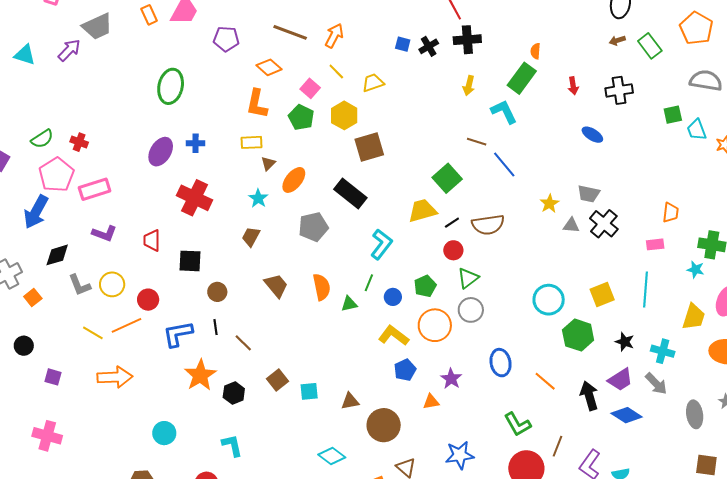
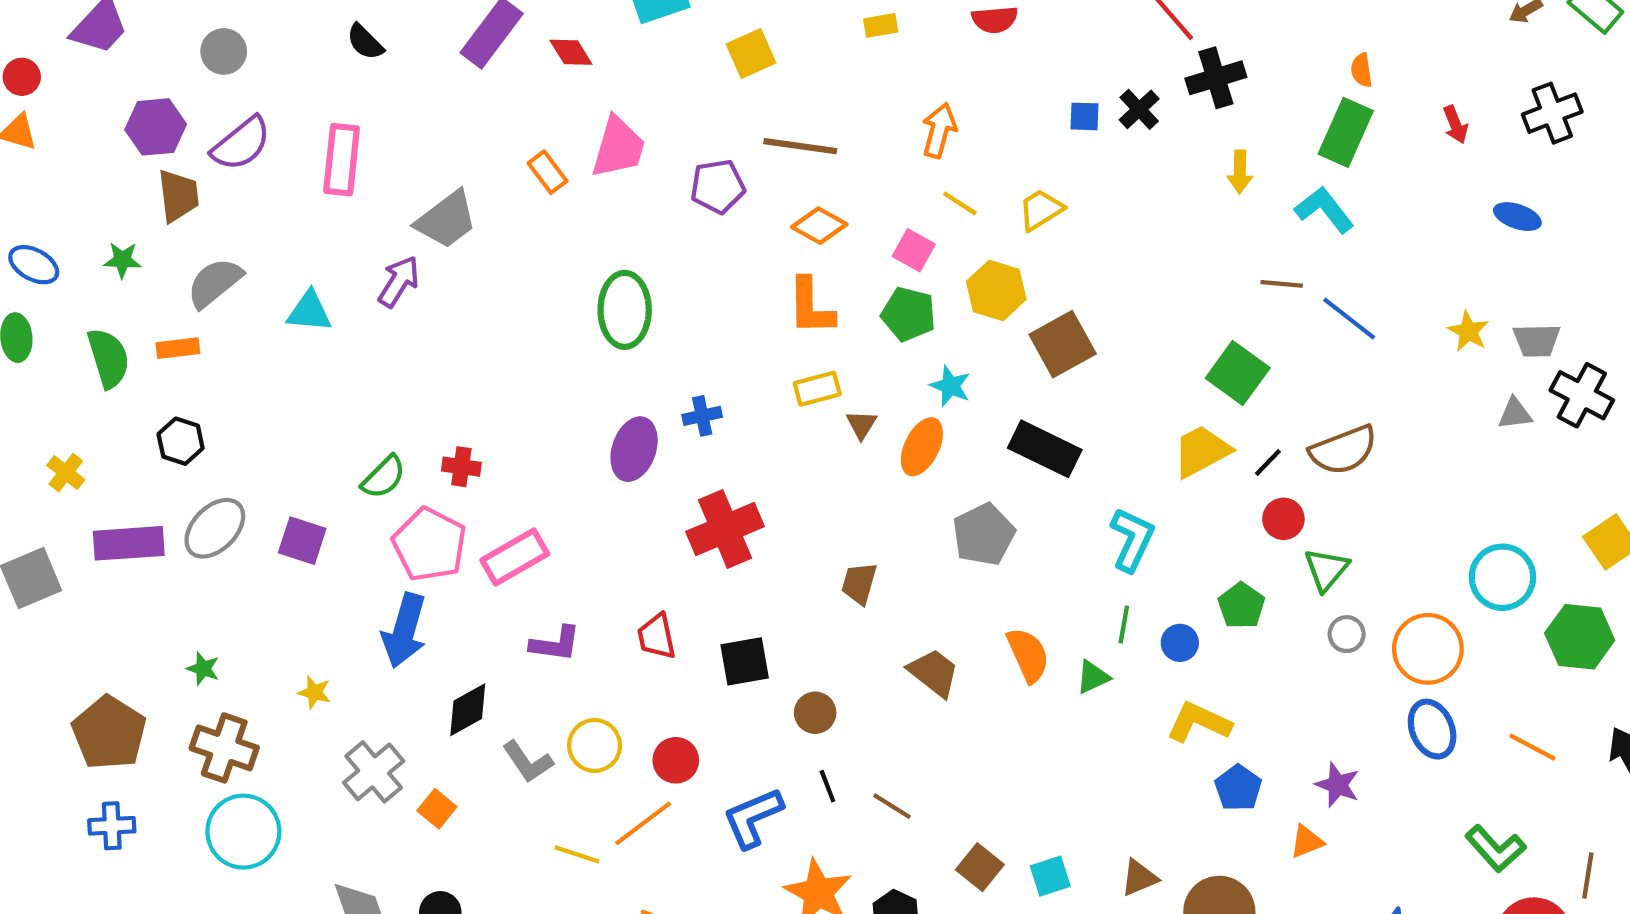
brown line: (290, 32) -> (800, 146), moved
red cross: (195, 198) -> (725, 529), turned -36
cyan star: (258, 198) -> (950, 386), moved
yellow star: (549, 203) -> (1468, 331), moved
gray circle: (471, 310) -> (1347, 634), size x0.7
orange circle: (435, 325) -> (1428, 649), moved

